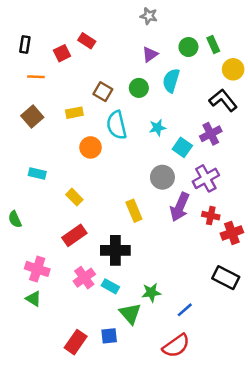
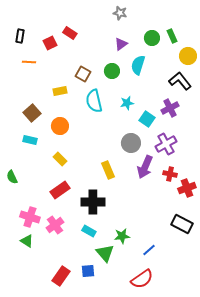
brown square: (32, 116) -> (32, 113), moved
orange circle: (91, 147) -> (60, 126), moved
pink cross: (84, 278) -> (55, 225), moved

